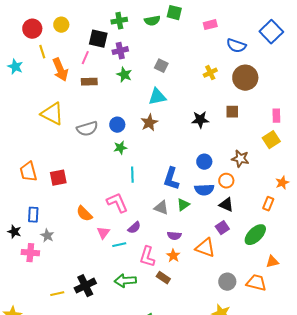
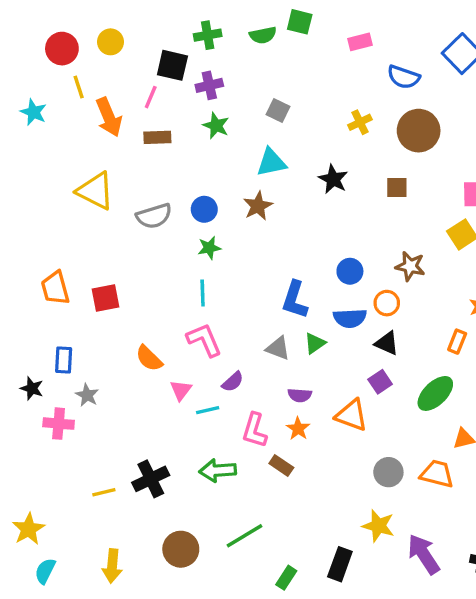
black star: (200, 120) -> (333, 179), moved, turned 30
cyan line: (132, 175) -> (203, 293), moved

